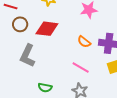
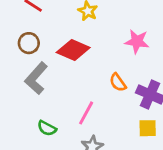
brown circle: (20, 24) -> (29, 43), moved
pink line: (81, 67) -> (86, 113), moved, turned 72

